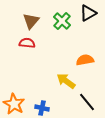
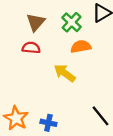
orange semicircle: (85, 60) -> (81, 47), moved
yellow arrow: (66, 81) -> (65, 73), moved

